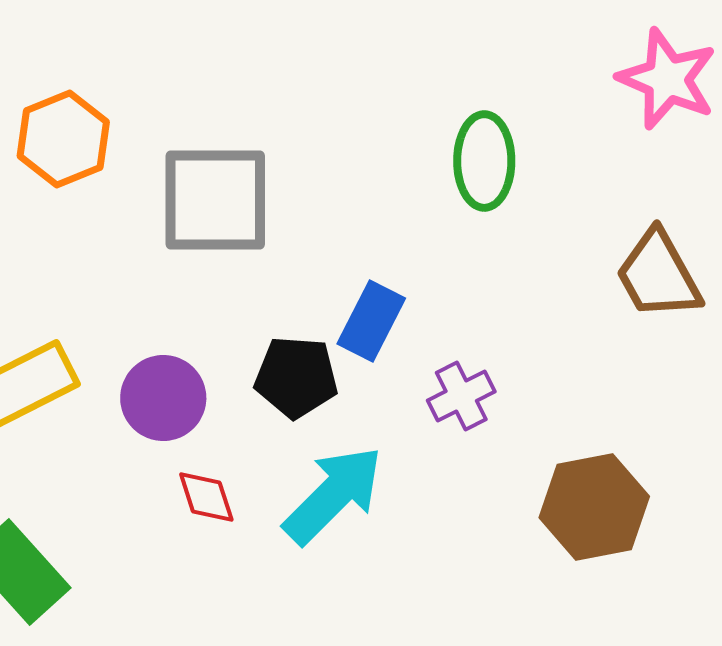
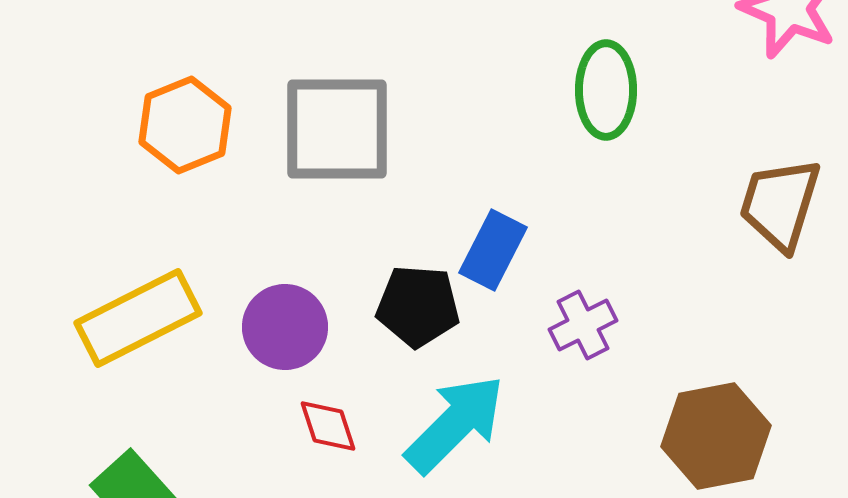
orange hexagon: (63, 139) -> (185, 125), moved
brown trapezoid: (658, 275) -> (780, 204), turned 46

